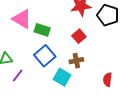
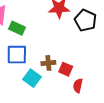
red square: (79, 36) -> (66, 69), moved, turned -32
blue square: (45, 56) -> (17, 55), turned 35

